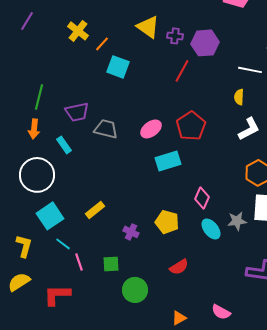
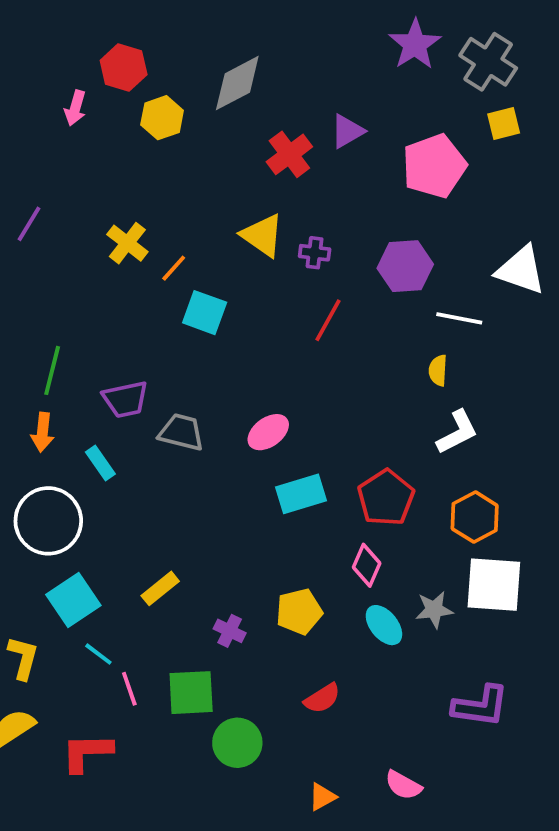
purple hexagon: (205, 43) -> (405, 266), moved
red pentagon: (191, 126) -> (386, 498), moved
yellow pentagon: (167, 222) -> (299, 612), turned -30
green square: (111, 264) -> (191, 693), size x1.5

